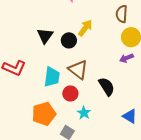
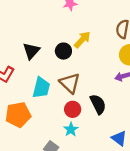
black triangle: (45, 36) -> (31, 51), moved
red circle: (70, 93) -> (73, 109), moved
orange pentagon: (44, 114) -> (18, 115), moved

